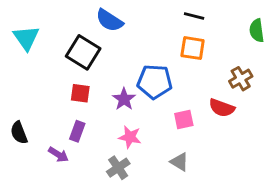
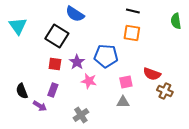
brown cross: (241, 79) -> (165, 91), moved, turned -35
purple star: (124, 99) -> (77, 62), moved
black semicircle: (19, 133) -> (22, 91), moved
pink star: (130, 137) -> (89, 81), moved
gray triangle: (179, 162) -> (123, 102), moved, turned -32

